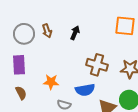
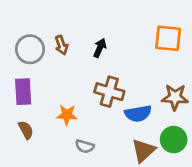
brown cross: (97, 65) -> (109, 92), moved
blue semicircle: (85, 90) -> (138, 114), moved

